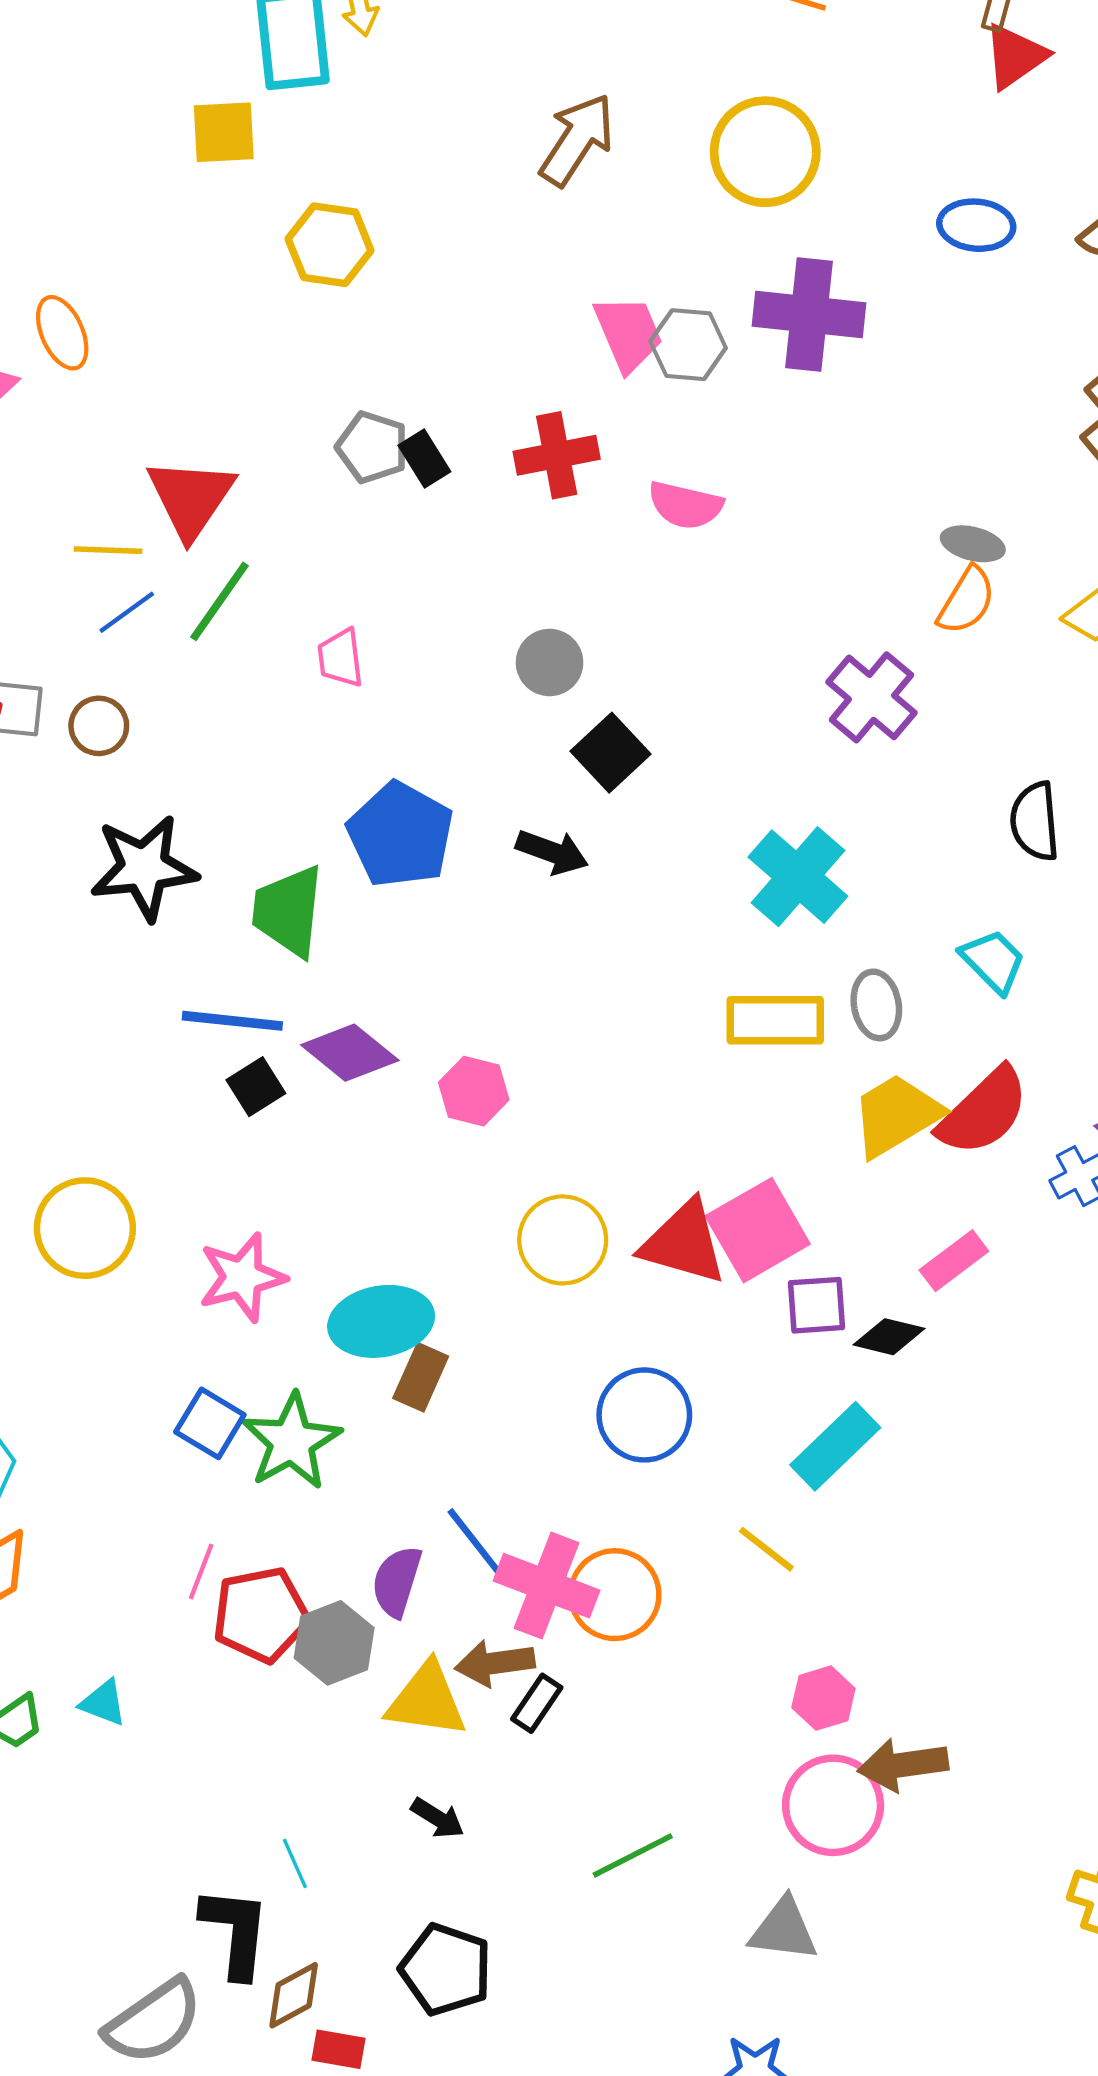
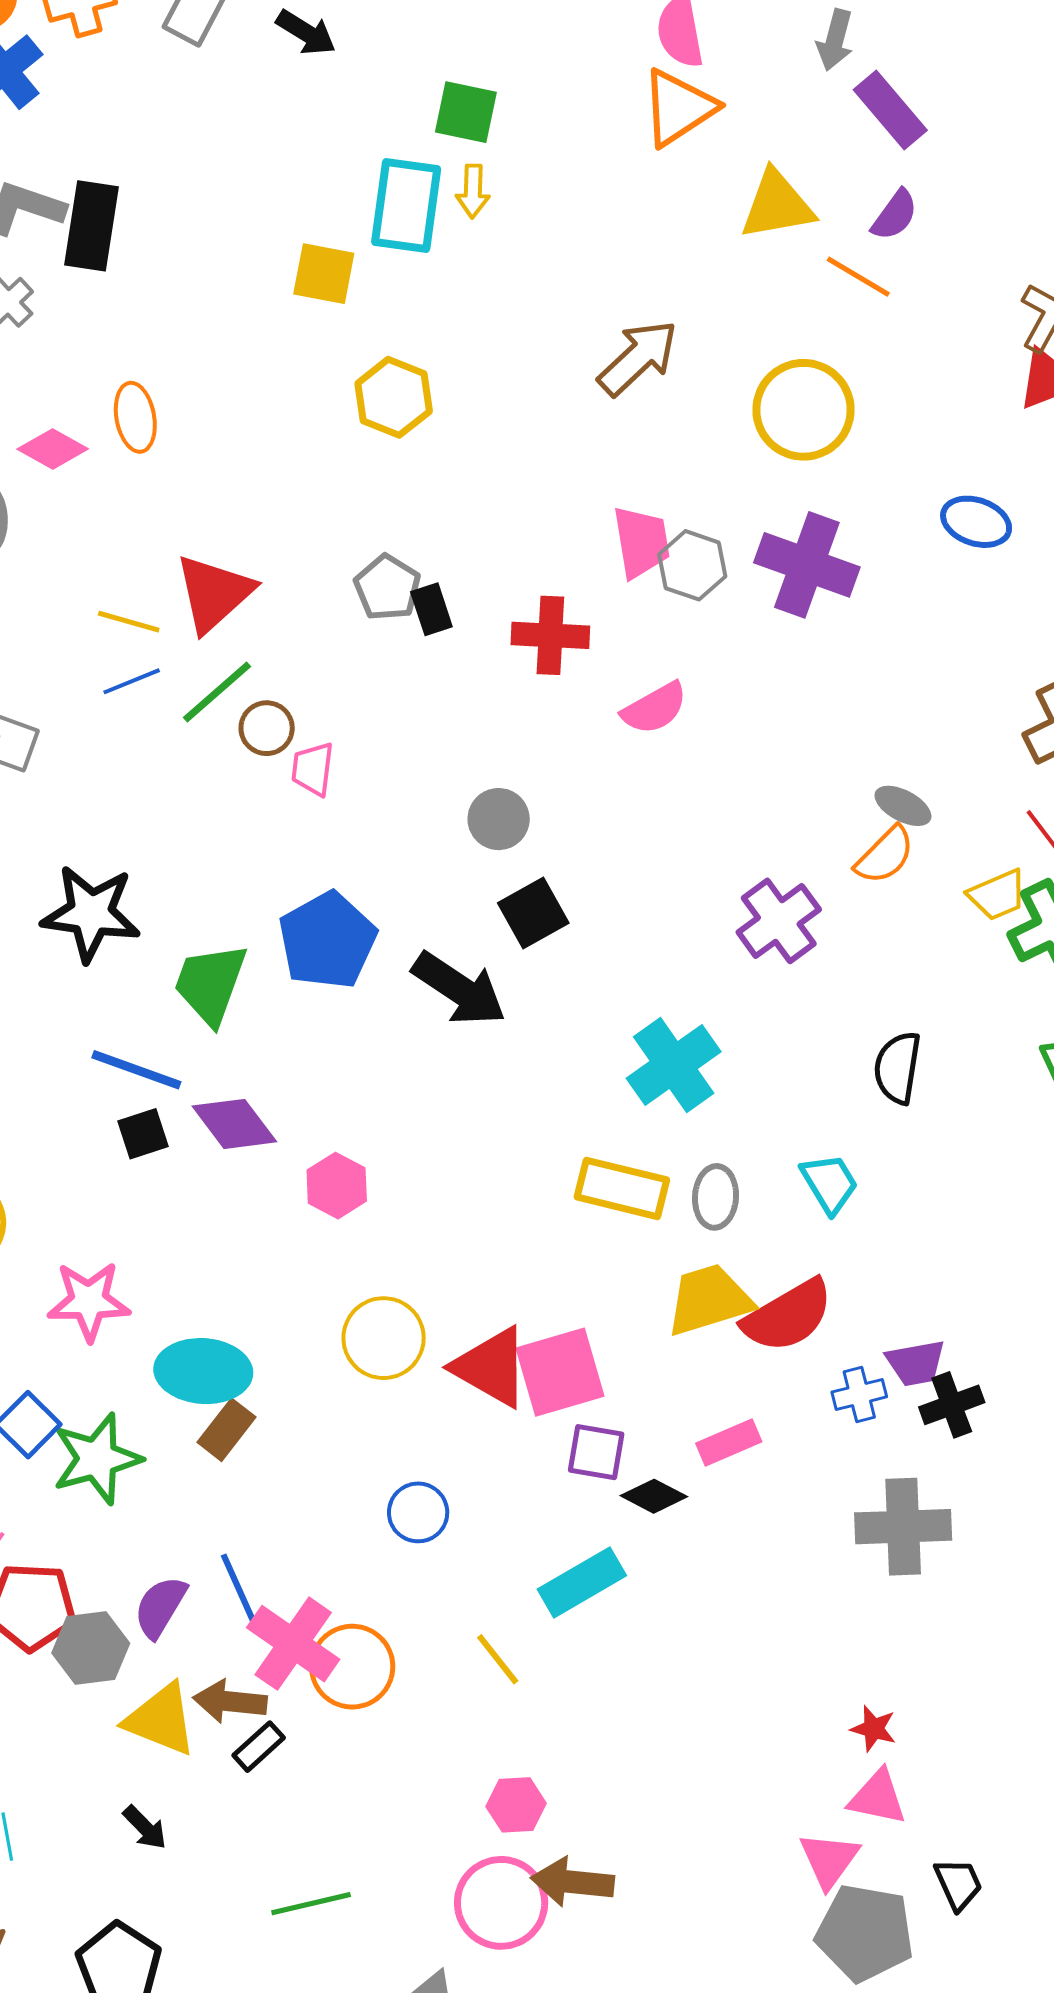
pink semicircle: (685, 505) -> (655, 708), turned -56
brown circle: (99, 726) -> (267, 728), moved
black arrow: (552, 852) -> (459, 989), size x1.5
blue circle: (644, 1415) -> (418, 1512), size x0.7

